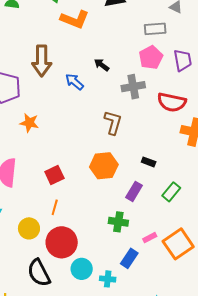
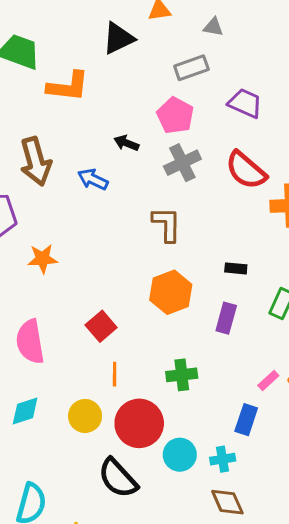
pink pentagon: (151, 57) -> (175, 115), moved
purple trapezoid: (183, 60) -> (245, 103), turned -40
red semicircle: (172, 102) -> (246, 170), turned 44
green cross: (118, 222) -> (182, 375), moved

